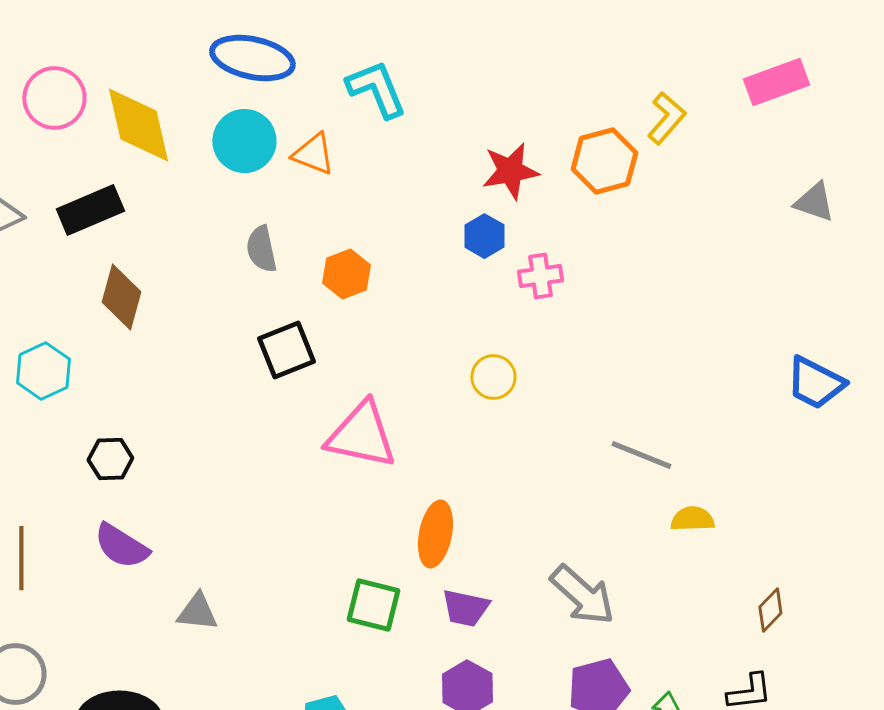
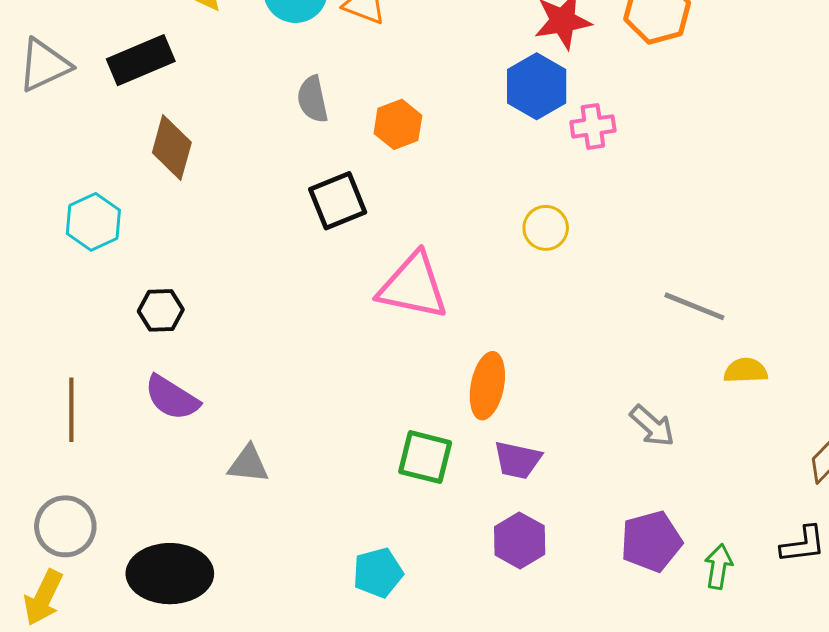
blue hexagon: (484, 236) -> (537, 86), size x1.5
gray arrow: (582, 595) -> (652, 426), moved, size x0.7

